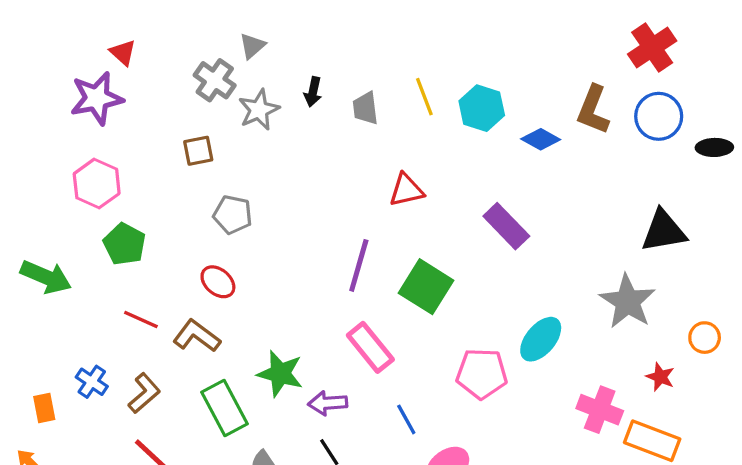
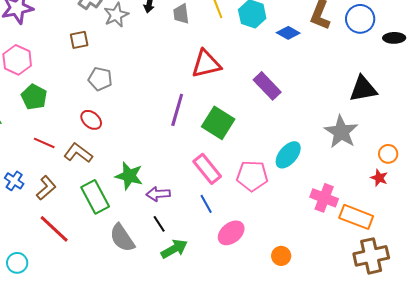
red triangle: (406, 190) -> (206, 64), size x1.4
pink rectangle: (370, 347) -> (207, 169), moved
red star: (660, 377) -> (379, 178), moved

